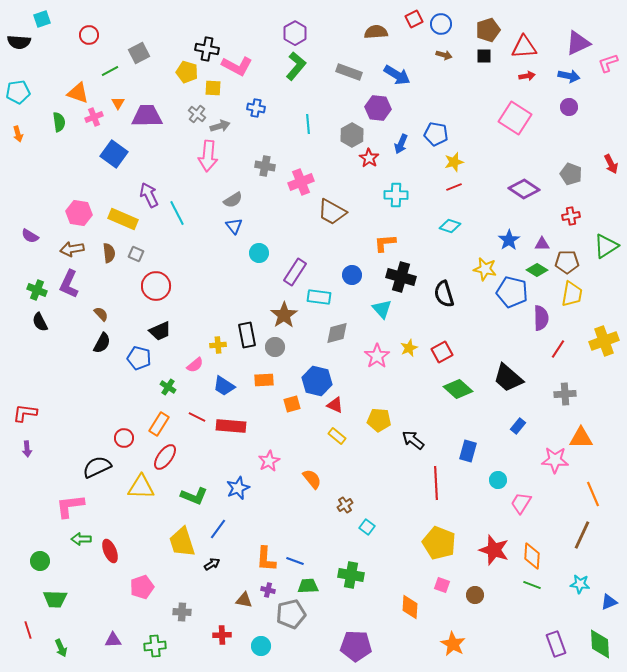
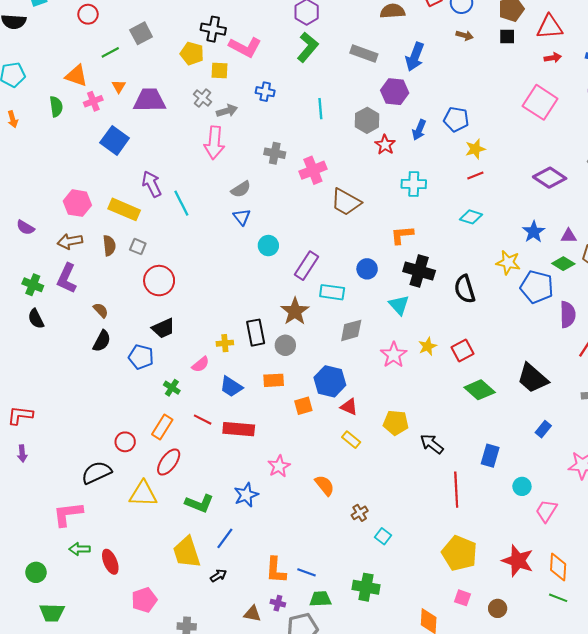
blue arrow: (397, 75) -> (415, 57), turned 80

